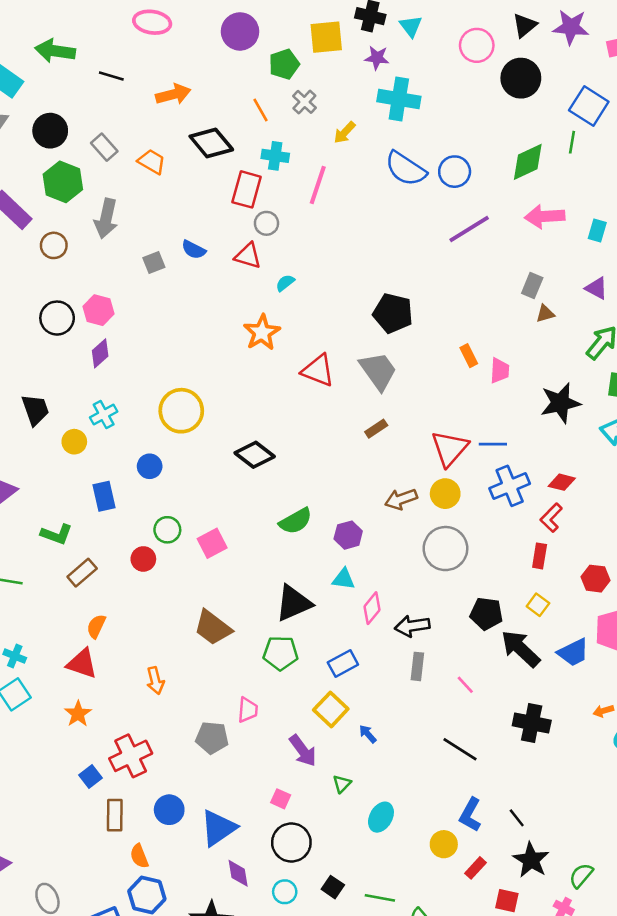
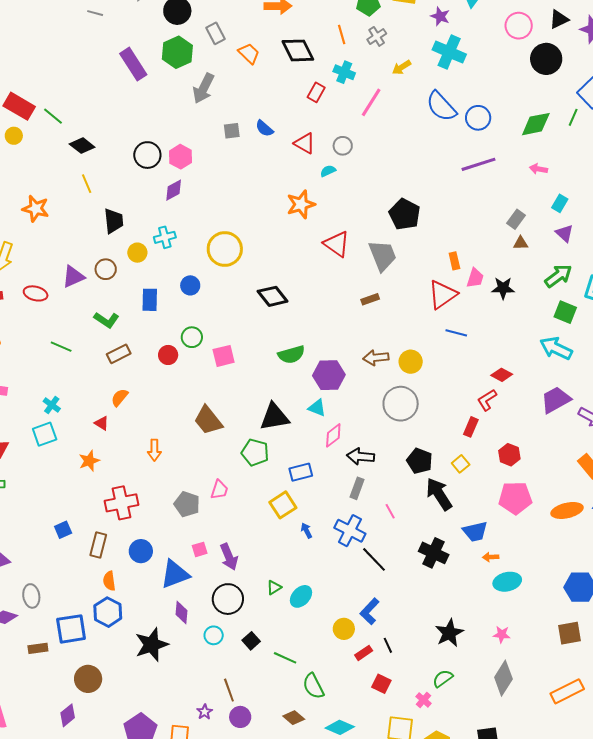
red rectangle: (247, 189) -> (316, 92), size x0.7
pink arrow: (545, 216) -> (538, 169), size x0.6
gray circle: (266, 223) -> (343, 146), moved
cyan rectangle: (597, 231) -> (560, 203), moved
brown circle: (54, 245) -> (106, 269), moved
black star: (560, 403) -> (503, 288), moved, size x0.7
red triangle: (450, 448) -> (443, 295), moved
blue cross: (510, 486) -> (350, 531), moved, turned 36
purple hexagon: (348, 535) -> (329, 375), size x1.4
blue trapezoid: (573, 652) -> (475, 532), moved
red triangle: (82, 663) -> (102, 423), size x0.6
purple arrow: (303, 751) -> (229, 557), moved
blue square: (90, 776) -> (63, 530), moved
green triangle: (342, 784) -> (274, 587), moved
pink square: (281, 799) -> (200, 549), moved, turned 35
black line: (517, 818) -> (388, 645), moved
black star: (531, 860) -> (449, 633), moved

